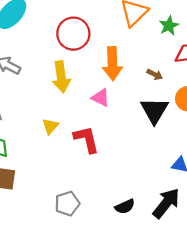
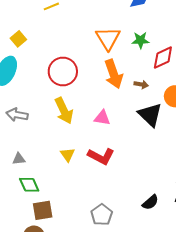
green star: (169, 26) -> (140, 40), turned -30
orange arrow: (112, 64) -> (114, 74), moved
red L-shape: (86, 139) -> (101, 156), turned 148

